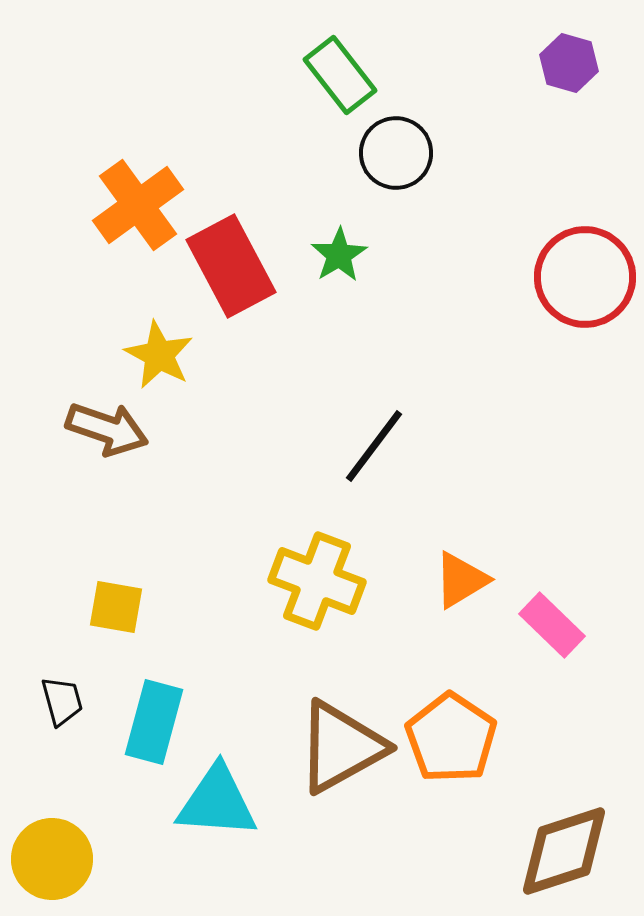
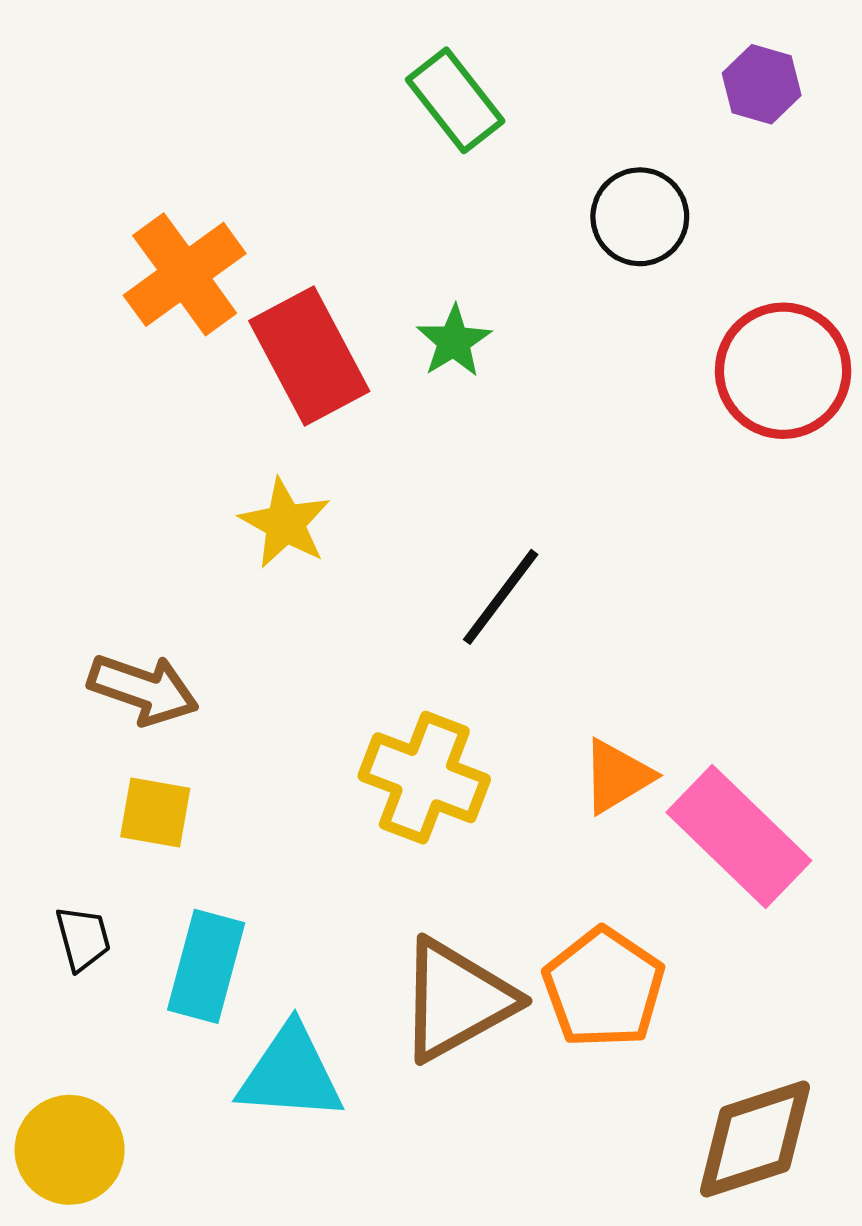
black circle: (396, 153) -> (640, 217), moved
yellow star: (159, 355) -> (285, 523), moved
brown arrow: (107, 429) -> (143, 689), moved
pink rectangle: (552, 625) -> (739, 837), size x1.6

